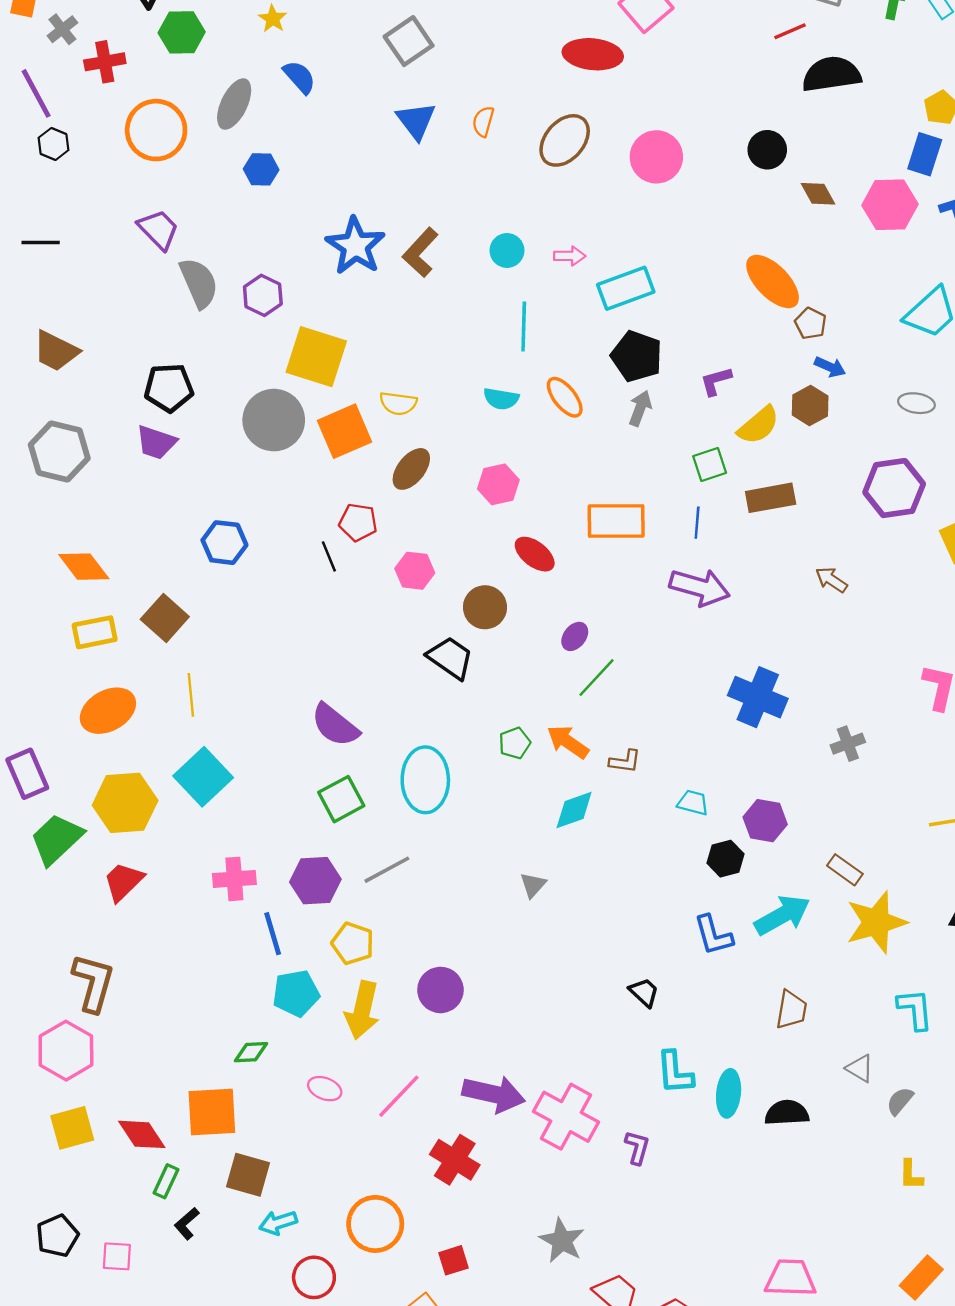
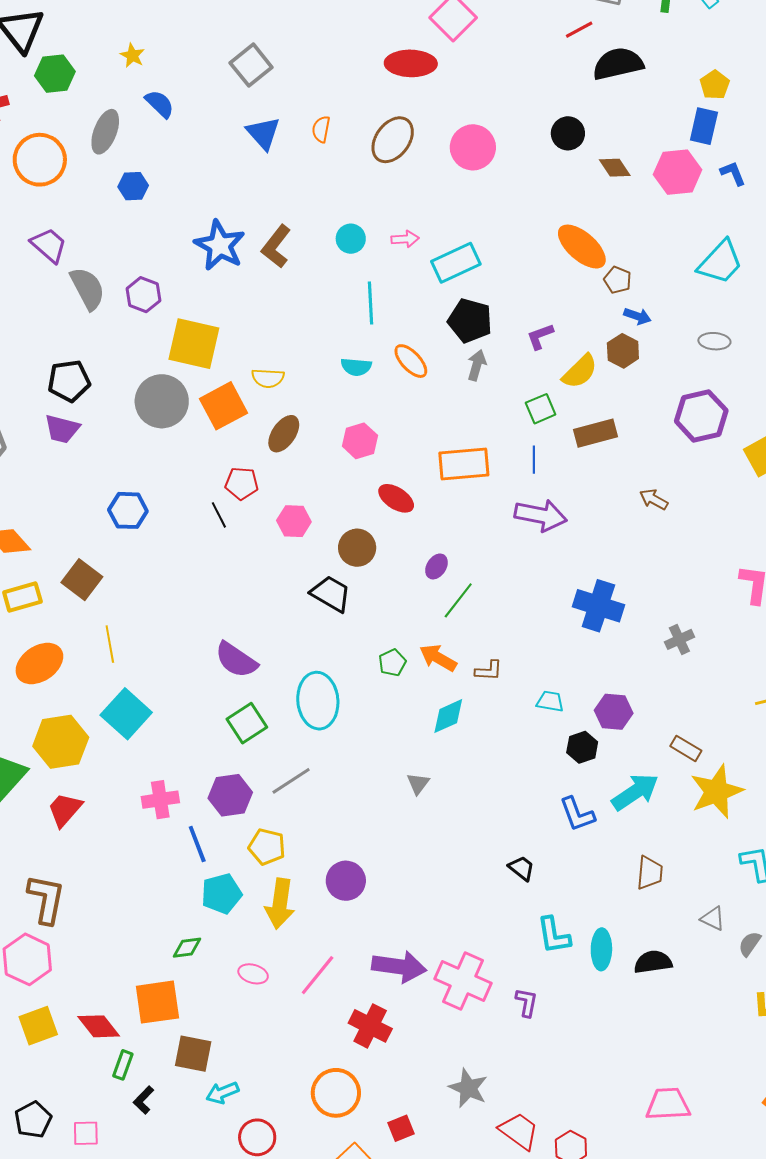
orange circle: (375, 1224) -> (336, 1093), moved
red square: (454, 1260) -> (401, 1128), moved

